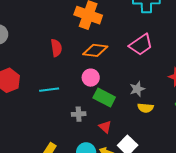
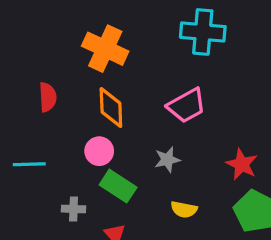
orange diamond: (95, 50) -> (111, 108), turned 75
gray star: (137, 89) -> (167, 160), moved

